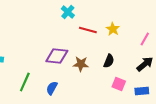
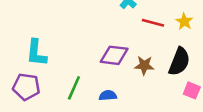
black semicircle: (109, 61) -> (179, 62), size x1.6
blue semicircle: (52, 88) -> (108, 95), turned 56

